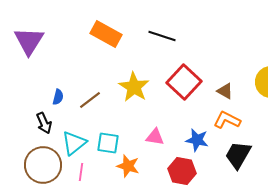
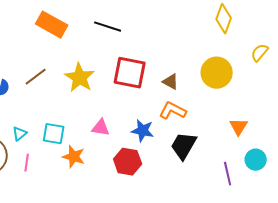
red square: (184, 82) -> (130, 73), turned -32
brown line: (90, 100) -> (36, 77), moved
cyan triangle: (74, 143) -> (20, 134), size x0.6

